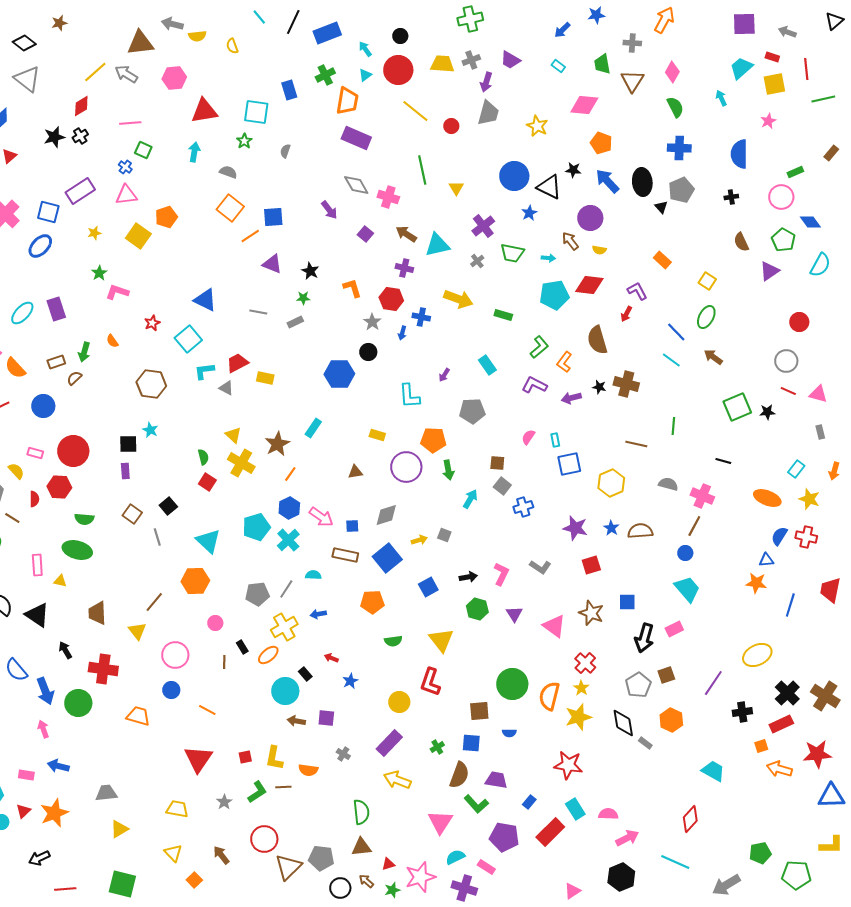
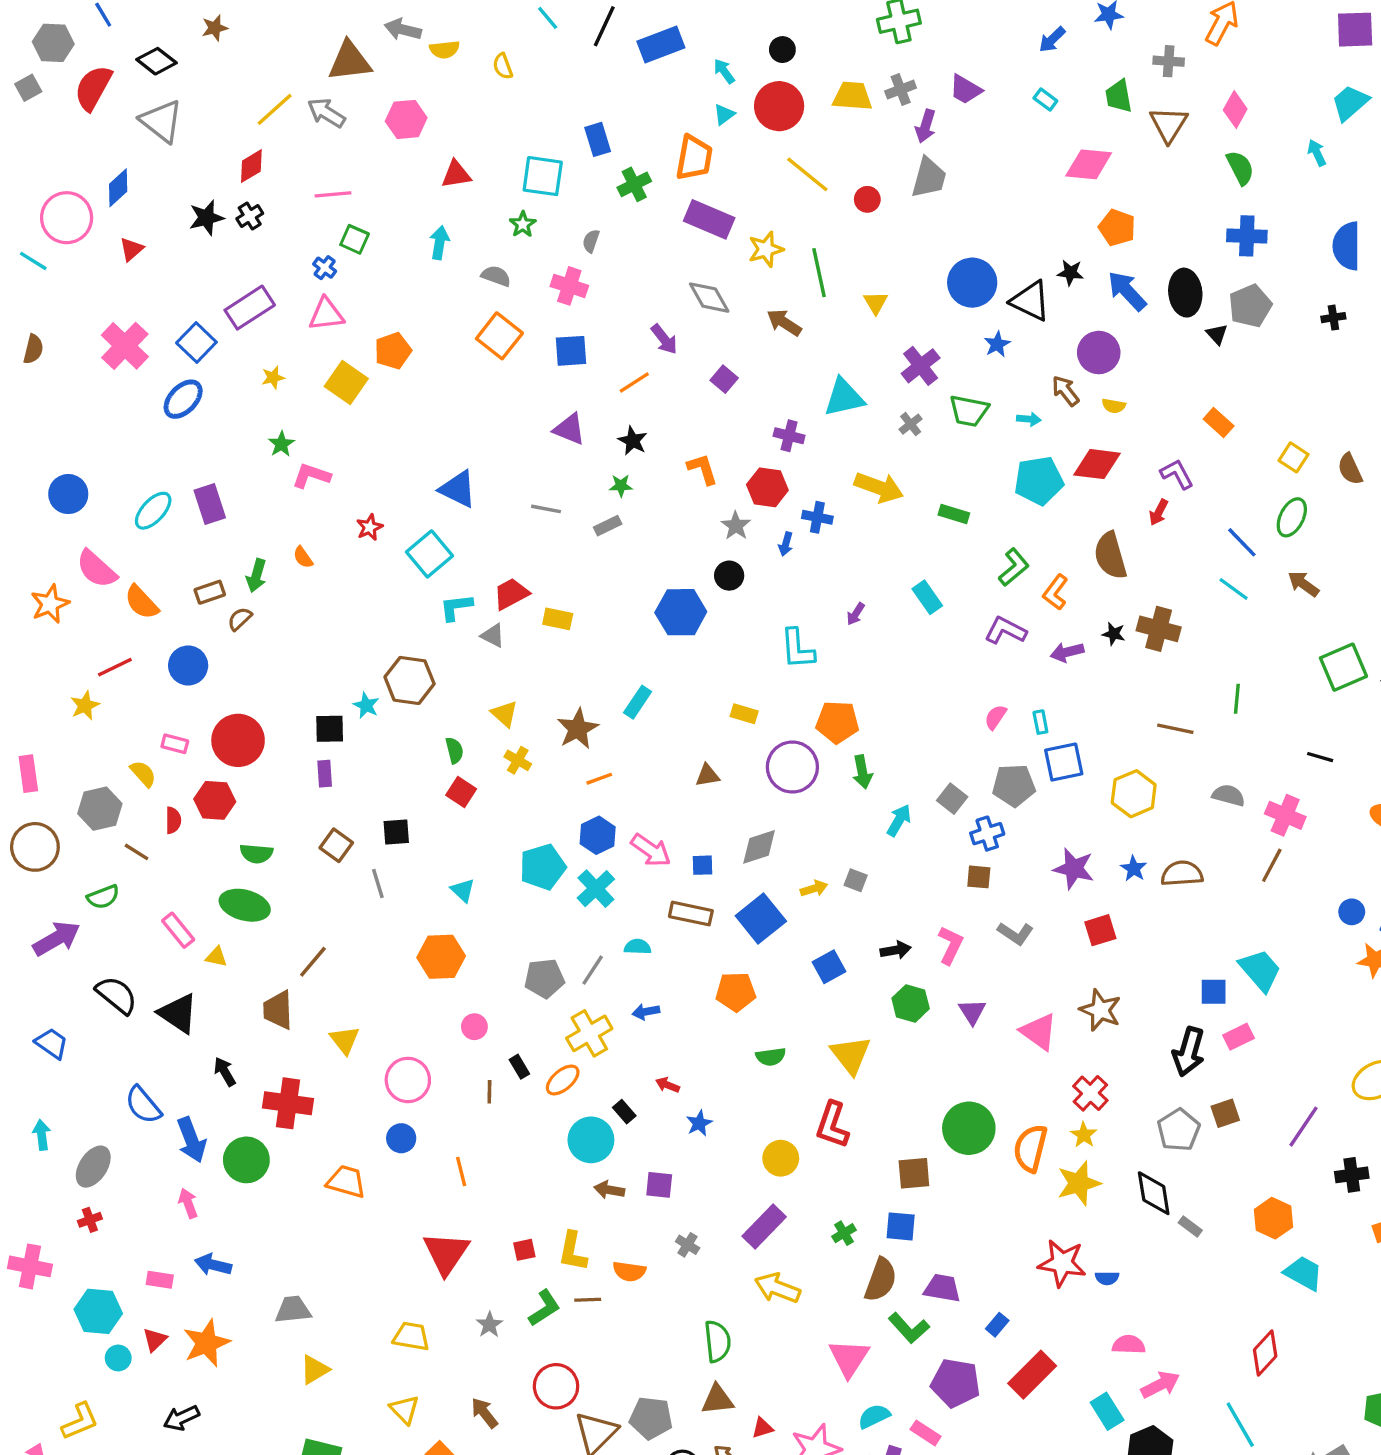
green cross: (325, 75) -> (634, 184), moved
red triangle: (204, 111) -> (456, 174), size x0.7
yellow star: (537, 126) -> (766, 249), moved, turned 30
pink cross: (388, 197) -> (569, 286), moved
blue square: (48, 212) -> (196, 343), turned 30
brown arrow: (406, 234) -> (784, 323), moved
orange line: (250, 236) -> (634, 382), moved
brown semicircle: (741, 242) -> (1350, 469), moved
brown hexagon: (151, 384) -> (410, 680), moved
gray pentagon: (472, 411) -> (1014, 785), moved
yellow cross: (241, 463) -> (518, 760), size x0.6
brown square: (497, 463) -> (979, 877), moved
orange line: (290, 474) -> (599, 779), turned 35
black square: (168, 506) -> (396, 832), turned 36
cyan triangle: (208, 541) -> (463, 890), size x0.6
blue circle: (685, 553) -> (1352, 912), moved
pink rectangle: (37, 565) -> (178, 930), turned -35
brown line: (154, 602) -> (313, 962), moved
blue square: (627, 602) -> (1214, 992), moved
orange line: (207, 710) -> (461, 1172), turned 48
orange hexagon: (671, 720) -> (1273, 1218), moved
blue semicircle: (509, 733) -> (1107, 1278), moved
cyan rectangle: (575, 809) -> (1107, 1411), moved
cyan line: (675, 862) -> (1240, 1425), turned 36

